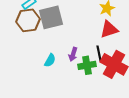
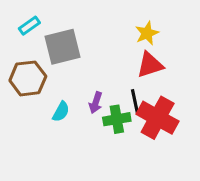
brown hexagon: (28, 20) -> (28, 78), moved

